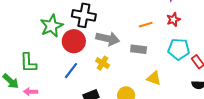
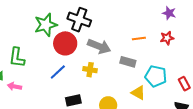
cyan pentagon: (179, 49) -> (156, 76), moved
yellow cross: (103, 63) -> (90, 70), turned -32

